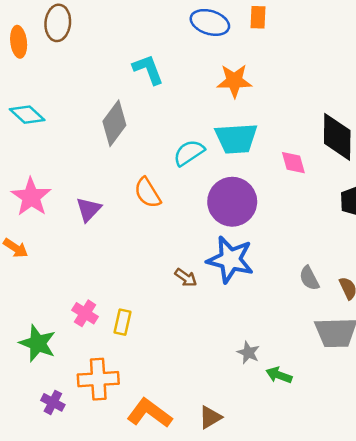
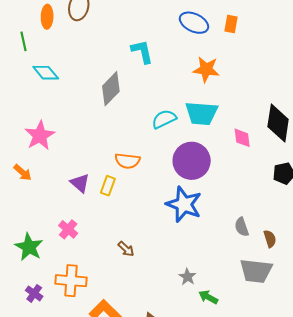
orange semicircle: (148, 193) -> (127, 161), moved, turned -60
purple triangle: (89, 209) -> (80, 183), moved, turned -40
brown arrow: (186, 278) -> (126, 249), moved
yellow rectangle: (123, 322) -> (108, 186), moved

